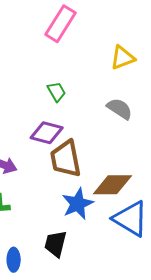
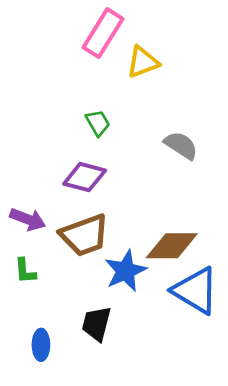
yellow triangle: (123, 58) -> (143, 62), moved
brown trapezoid: (66, 159) -> (85, 235), moved, turned -99

